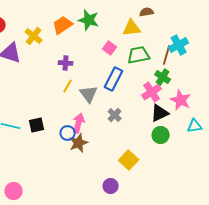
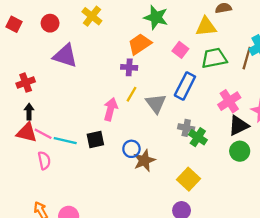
orange trapezoid: (63, 25) -> (140, 44), moved
yellow cross: (34, 36) -> (92, 16), moved
green cross: (163, 77) -> (198, 137), moved
gray cross: (115, 115) -> (186, 128), turned -32
pink arrow: (79, 123) -> (111, 109), moved
yellow square: (129, 160) -> (188, 179), moved

